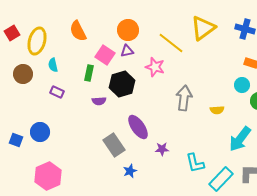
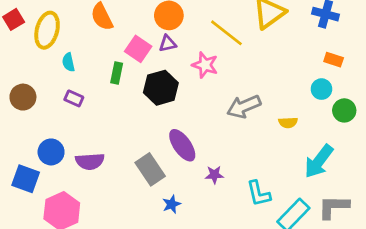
brown circle: (23, 74) -> (23, 97), moved
gray arrow: (184, 98) -> (244, 106), turned -120
purple semicircle: (99, 101) -> (90, 161), moved, size x1.5
blue square: (16, 140) -> (26, 179), moved, size x1.5

